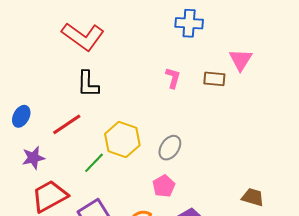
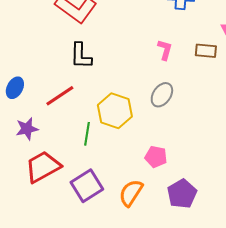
gray ellipse: (170, 148) -> (162, 95), moved
green line: (94, 163) -> (87, 134), turned -35
pink pentagon: (164, 186) -> (156, 157), turned -30

